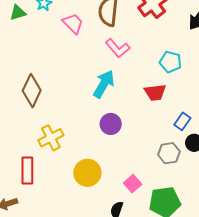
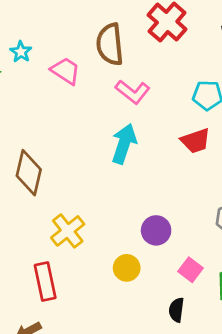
purple circle: (111, 124) -> (156, 230), moved
yellow circle: (87, 173) -> (127, 268), size x0.7

